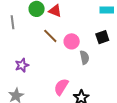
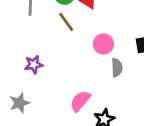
brown line: (50, 36) -> (66, 22), moved

